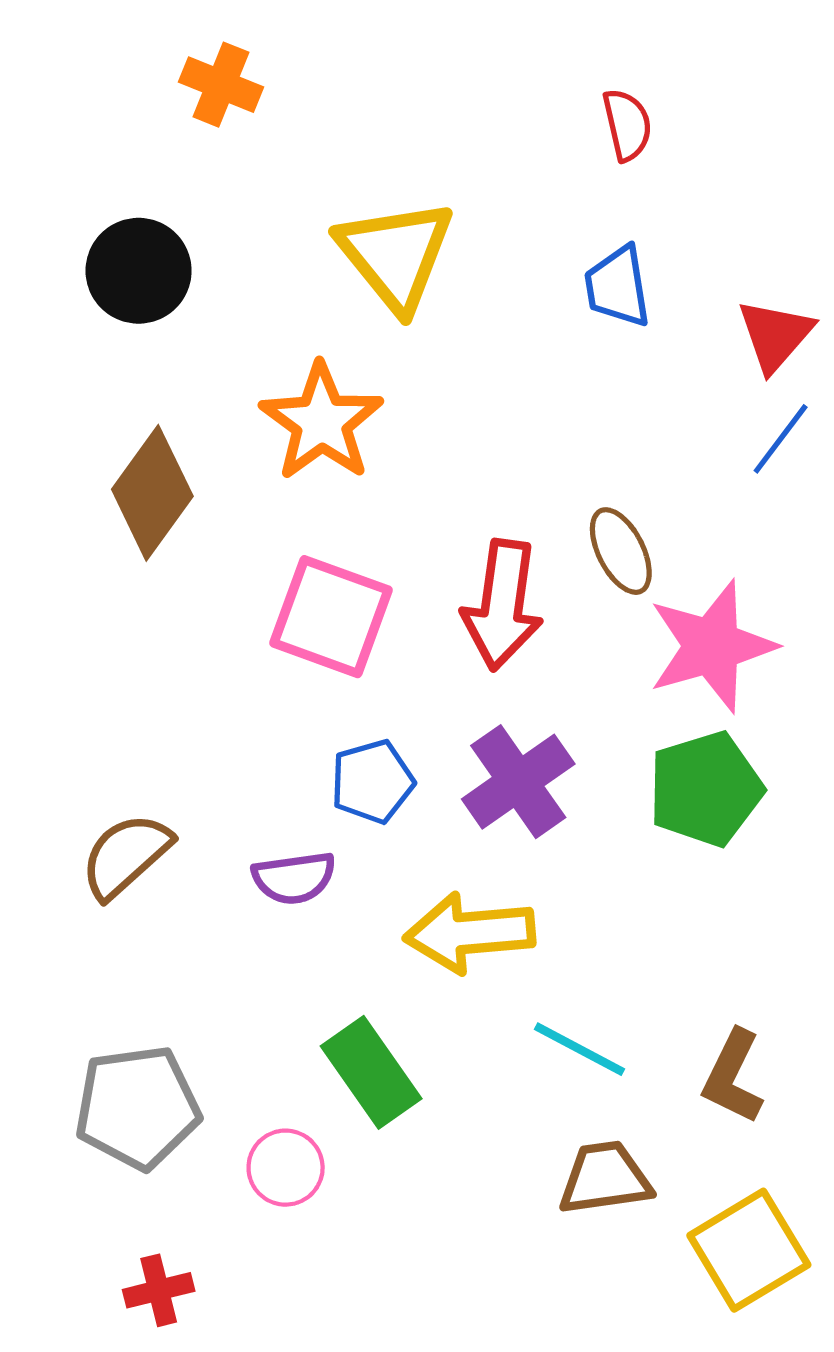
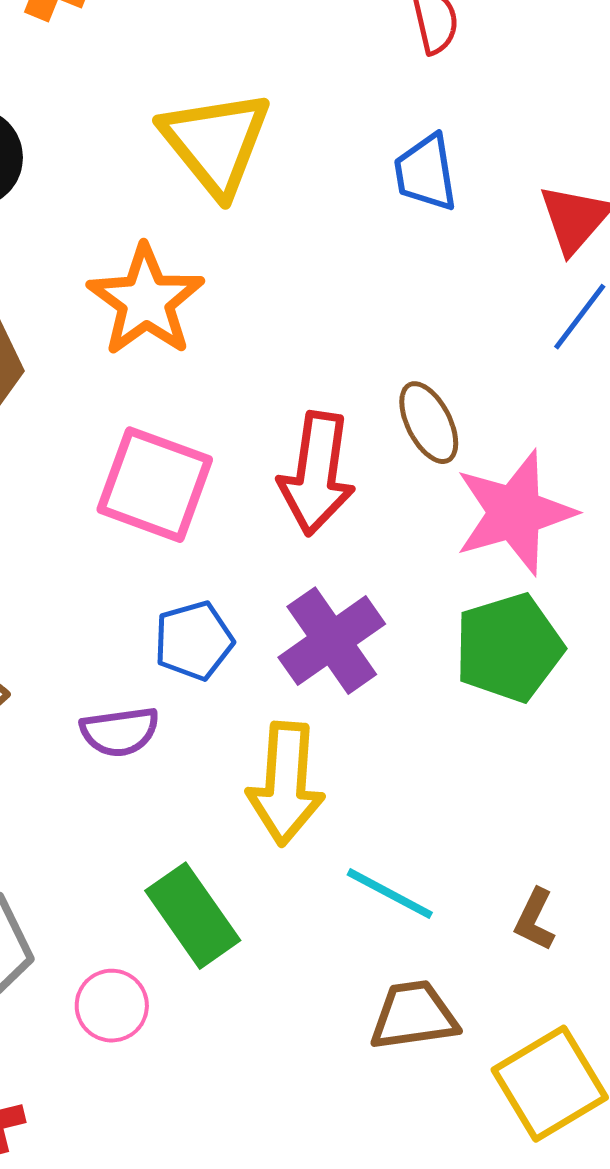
yellow arrow: (470, 933) -> (286, 784), turned -81
brown L-shape: (733, 1077) -> (535, 920), size x0.7

